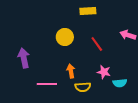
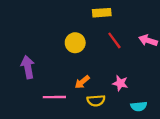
red line: (97, 44) -> (114, 40), moved
orange arrow: (71, 71) -> (82, 82), turned -120
cyan semicircle: (120, 83) -> (139, 106), moved

